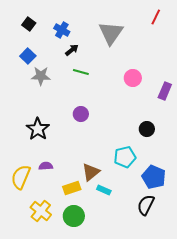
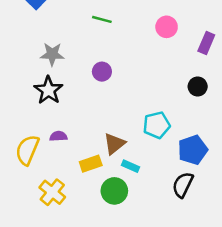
gray star: (41, 76) -> (52, 54), moved
black circle: (147, 129) -> (198, 87), moved
blue pentagon: (154, 177) -> (193, 150), turned 30
green circle: (74, 216) -> (114, 191), moved

